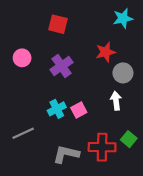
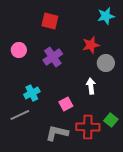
white arrow: (116, 101) -> (91, 86), moved
cyan cross: (57, 109) -> (32, 93), moved
pink square: (79, 110) -> (66, 104), moved

